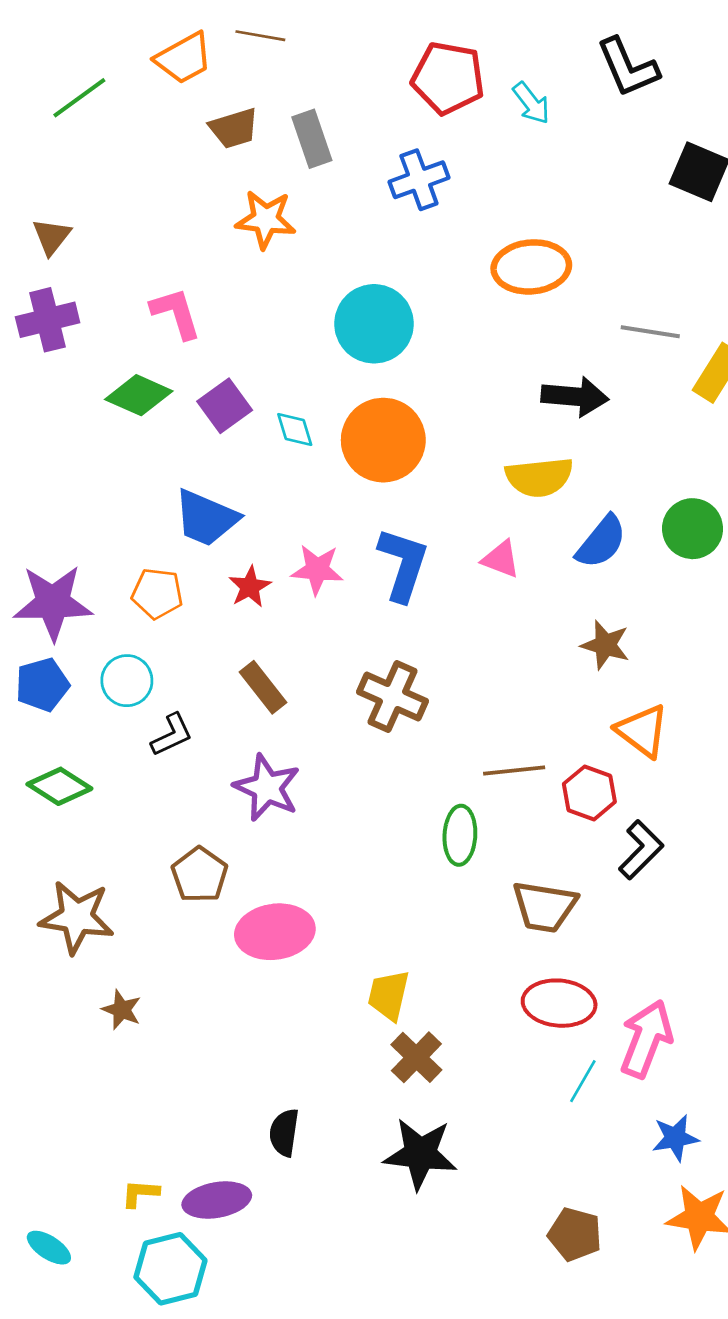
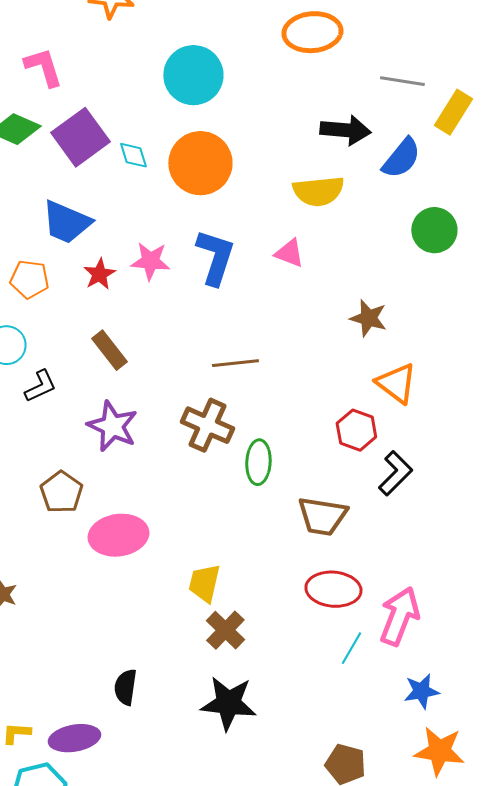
purple square: (225, 406) -> (80, 137), size x1.4
blue semicircle: (601, 542) -> (401, 158), moved
brown cross: (393, 696) -> (207, 425), moved
brown line: (514, 770) -> (235, 363), moved

